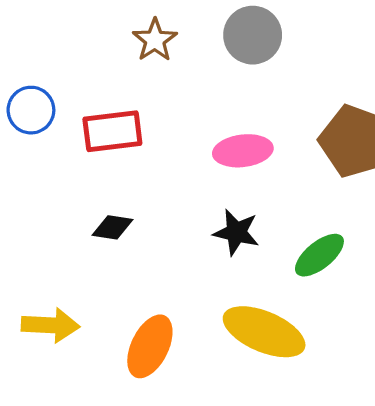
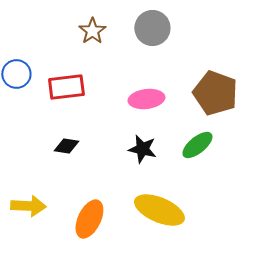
green ellipse: (319, 255) -> (197, 145), moved

